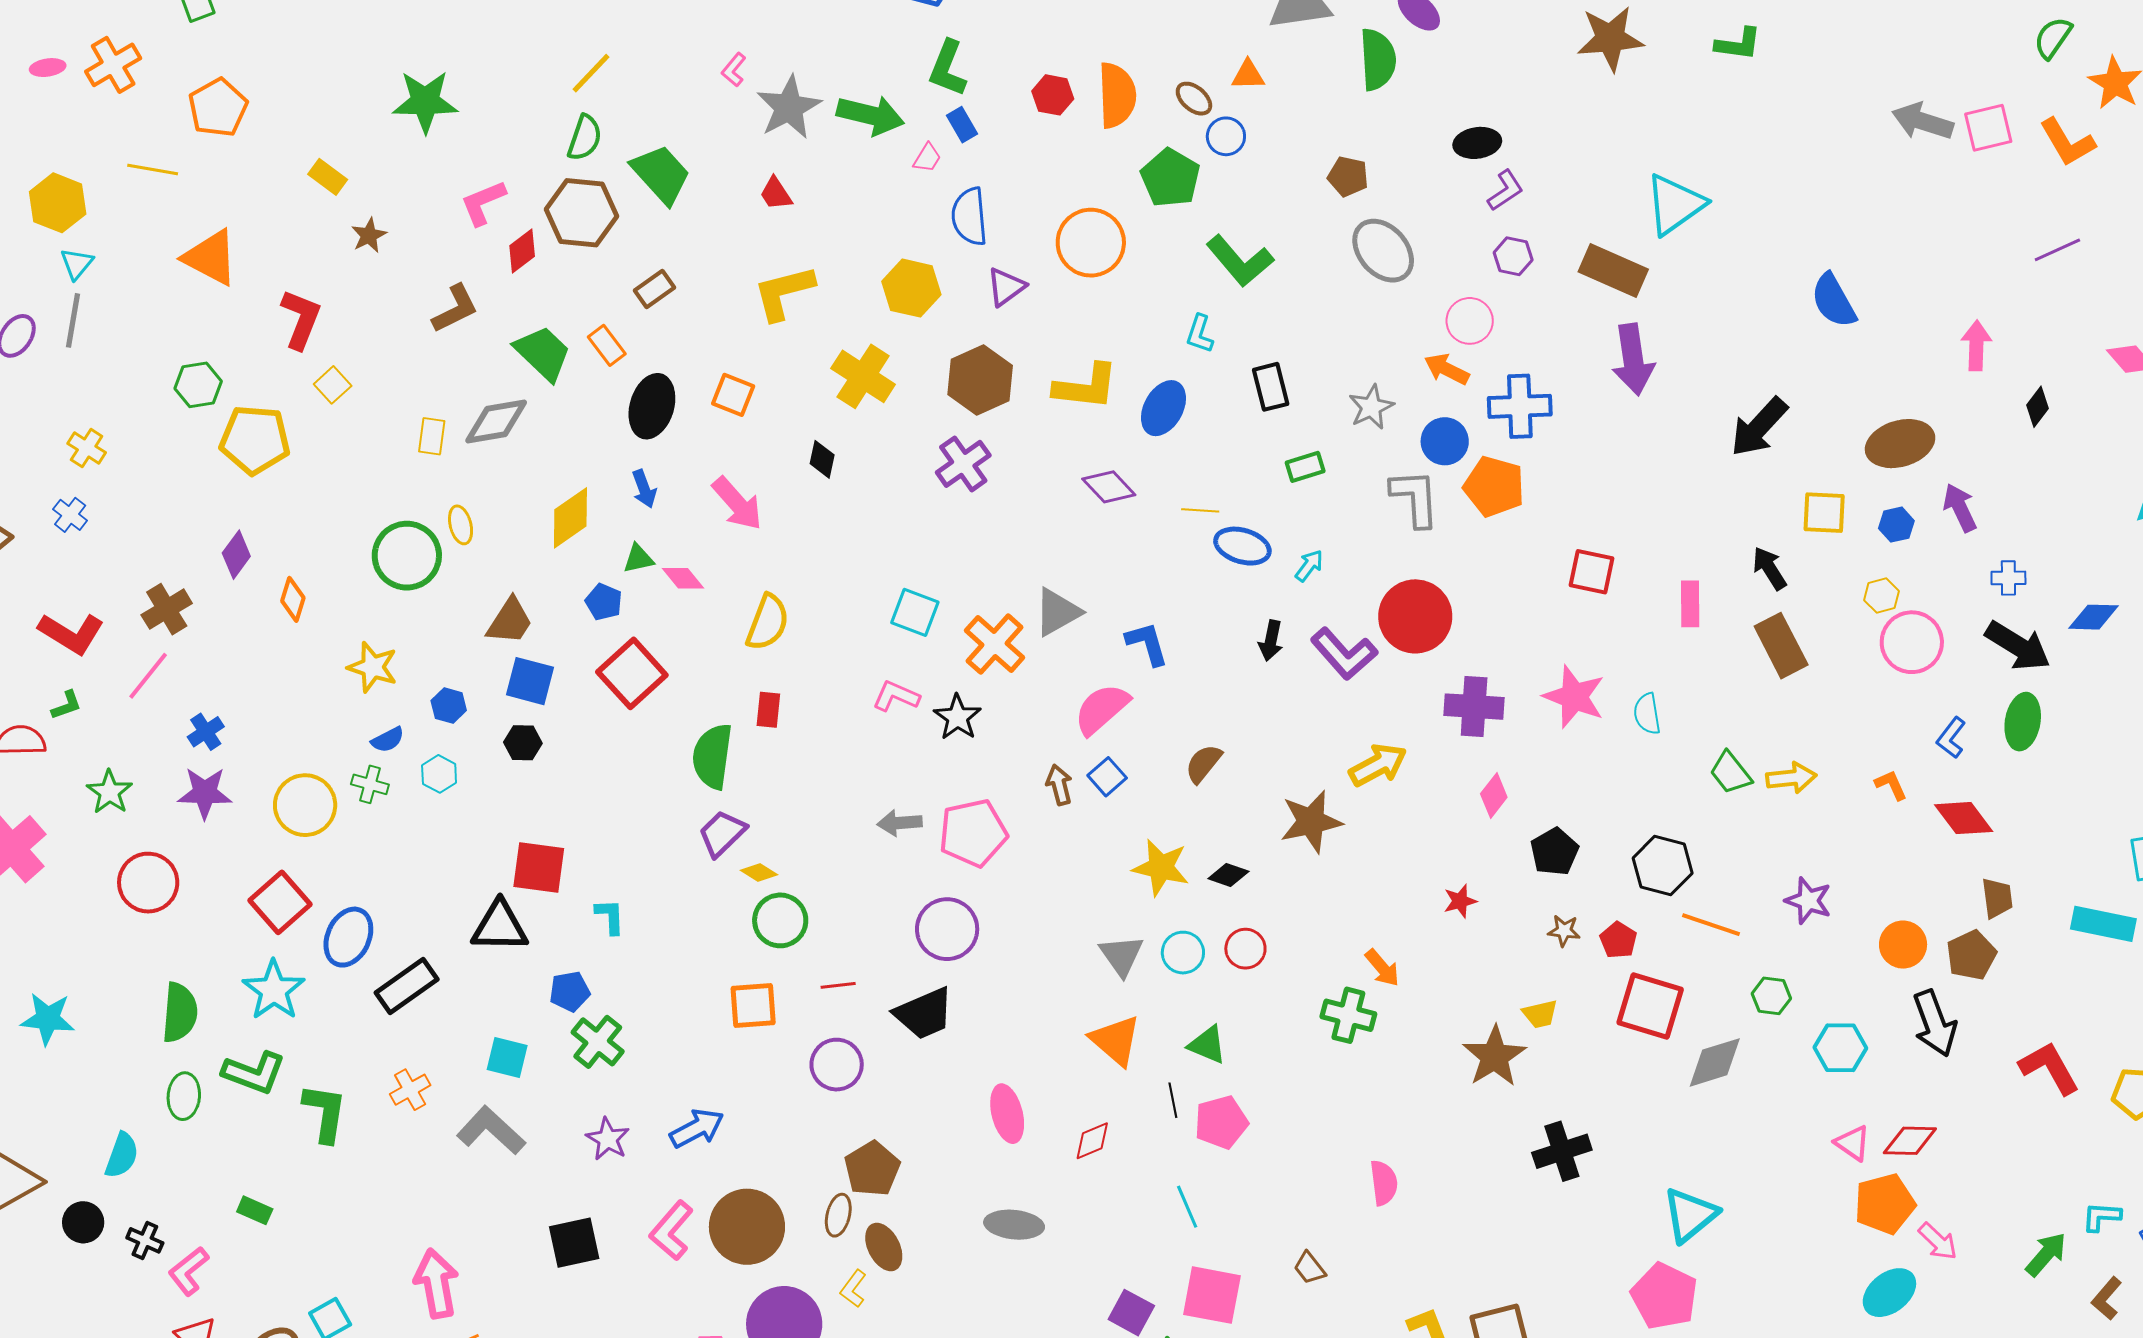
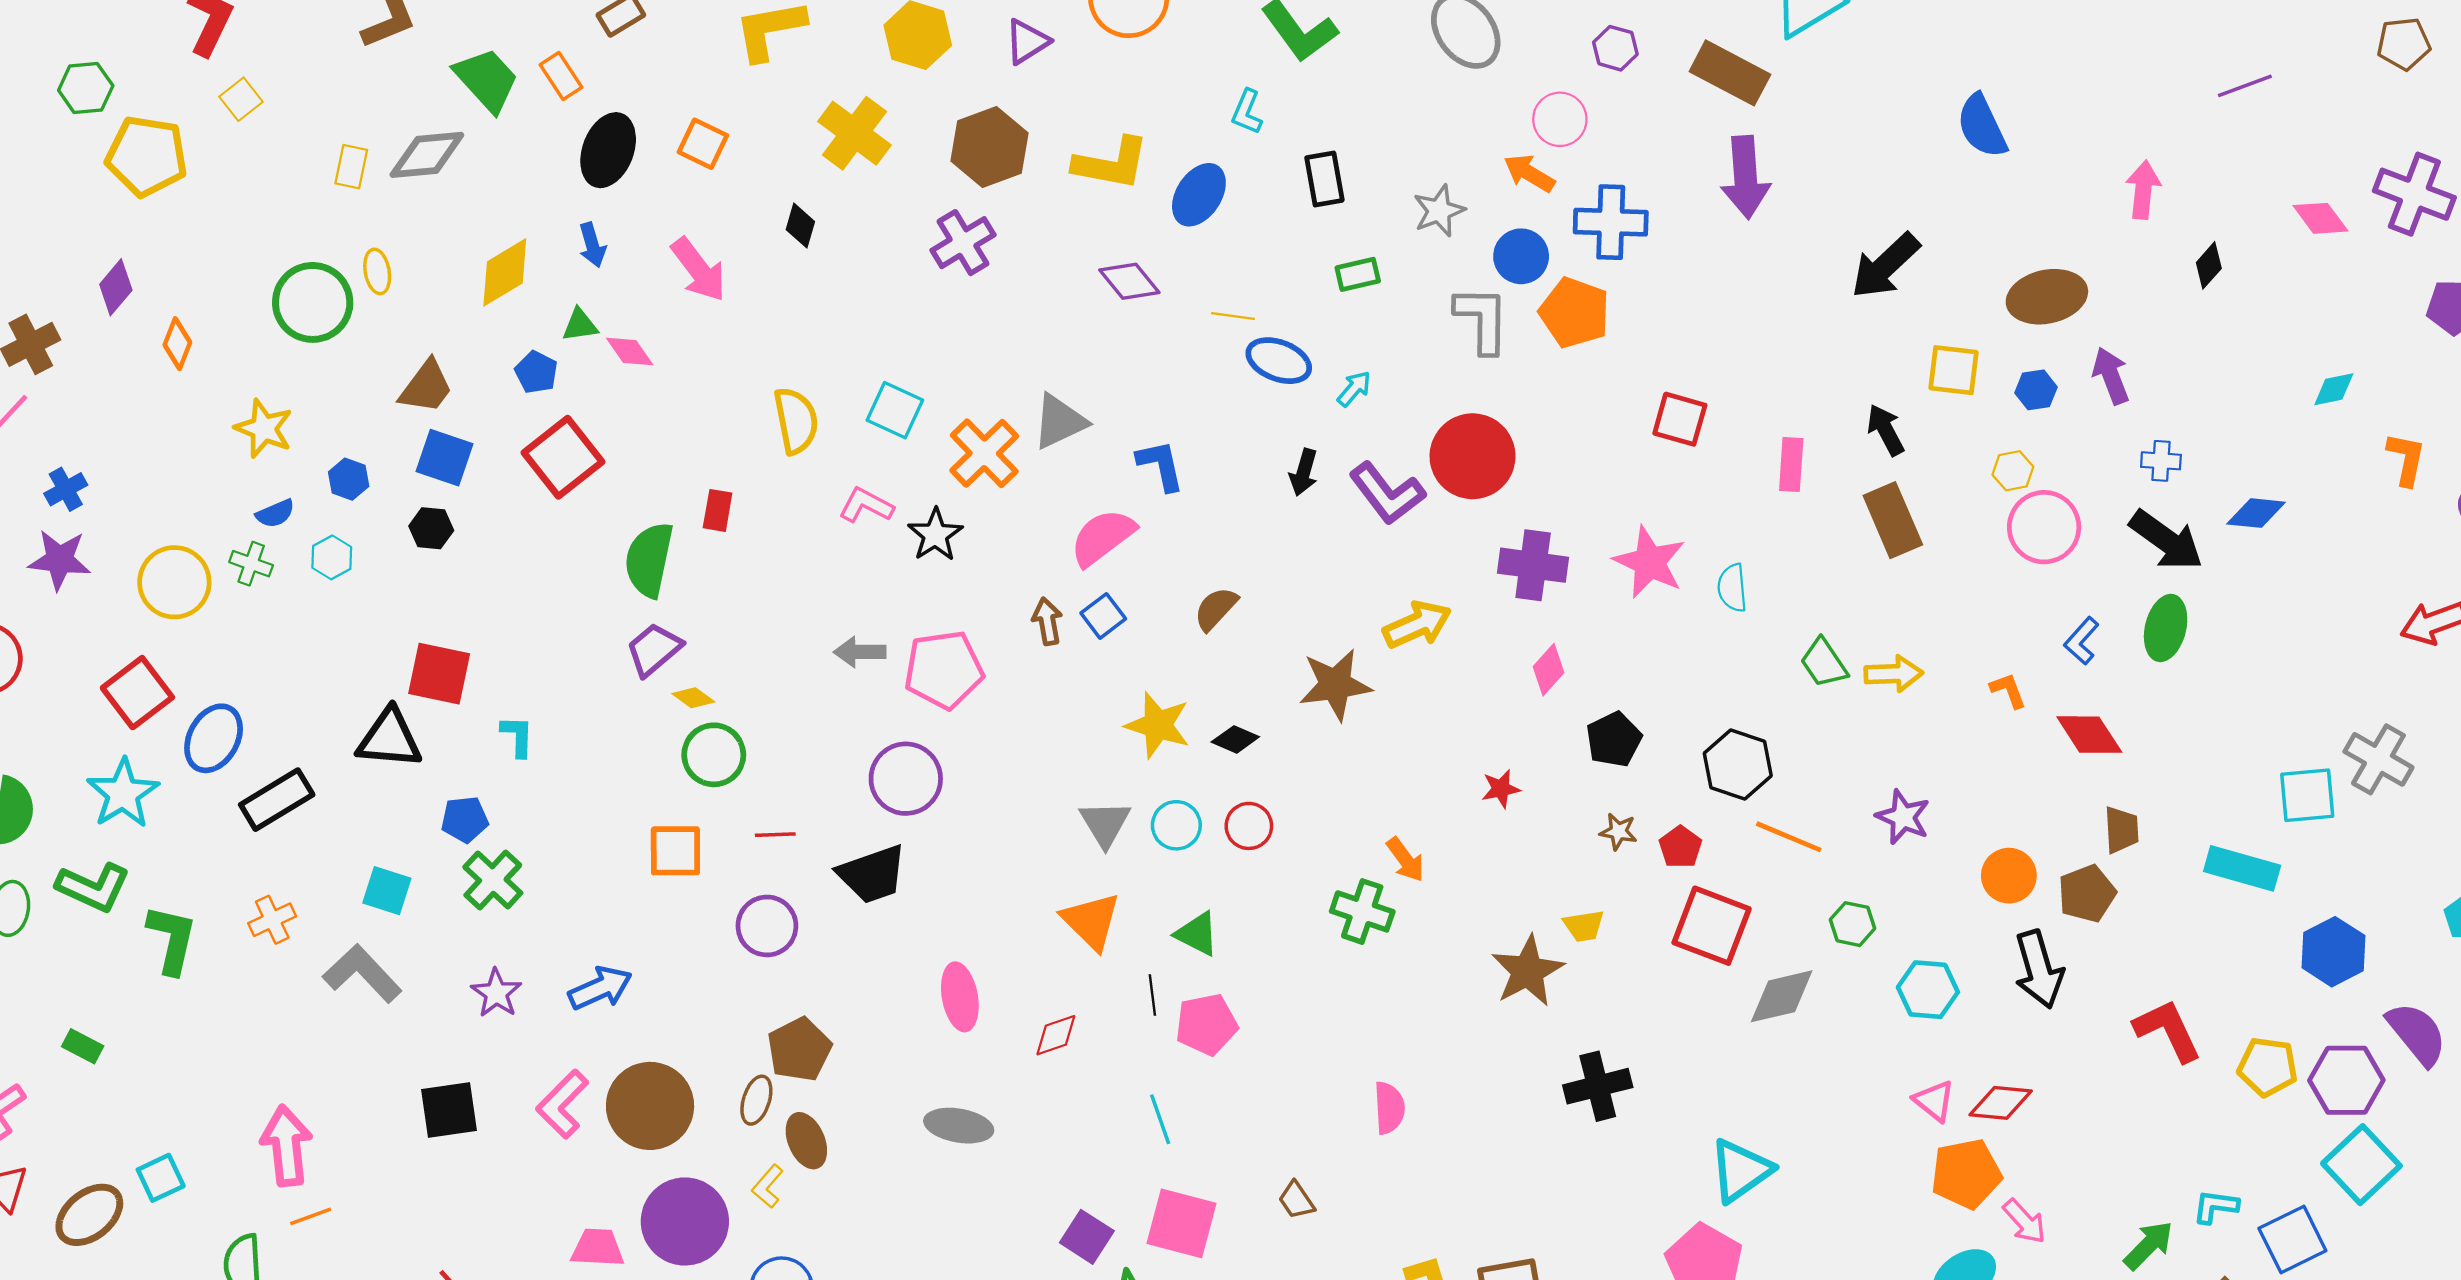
yellow semicircle: (768, 622) -> (796, 421), moved, turned -36

